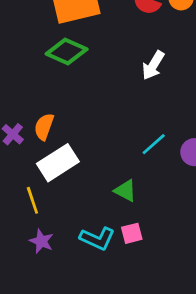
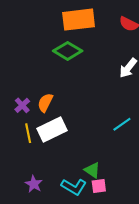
green triangle: (125, 191) -> (92, 170), moved
yellow line: (32, 200) -> (28, 133), moved

